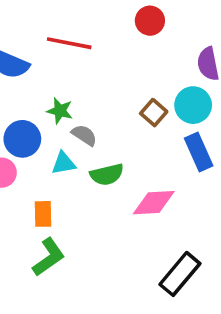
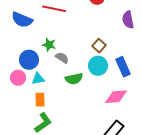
cyan circle: (193, 105) -> (98, 66), moved
cyan triangle: (64, 163) -> (38, 79), moved
pink diamond: (154, 203) -> (116, 97), moved

